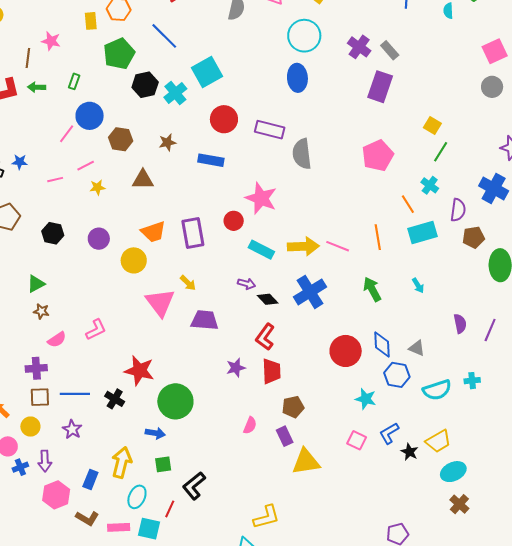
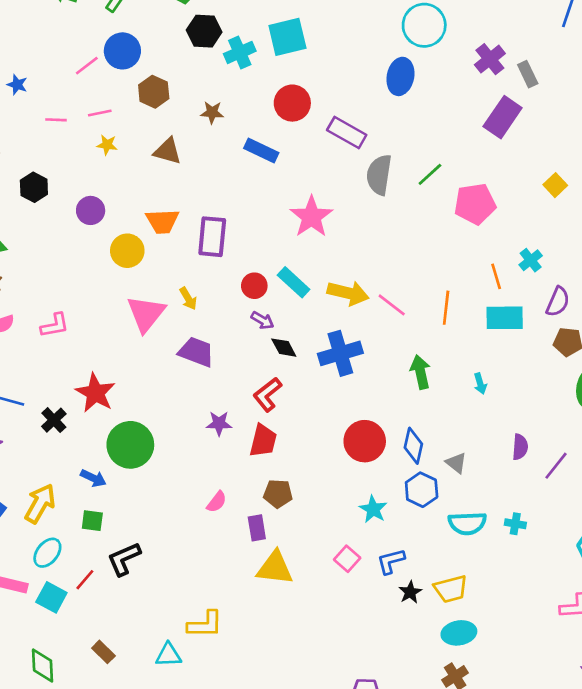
green line: (441, 152) -> (430, 174), moved
red circle: (234, 221) -> (254, 286), moved

